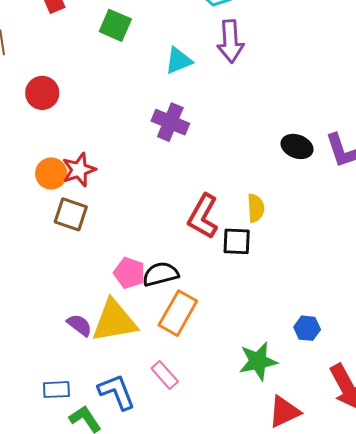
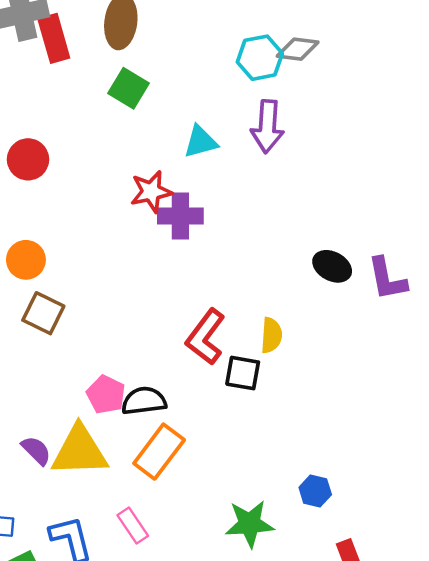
purple cross: (170, 122) -> (180, 216), turned -30
red star: (79, 170) -> (151, 192), moved

